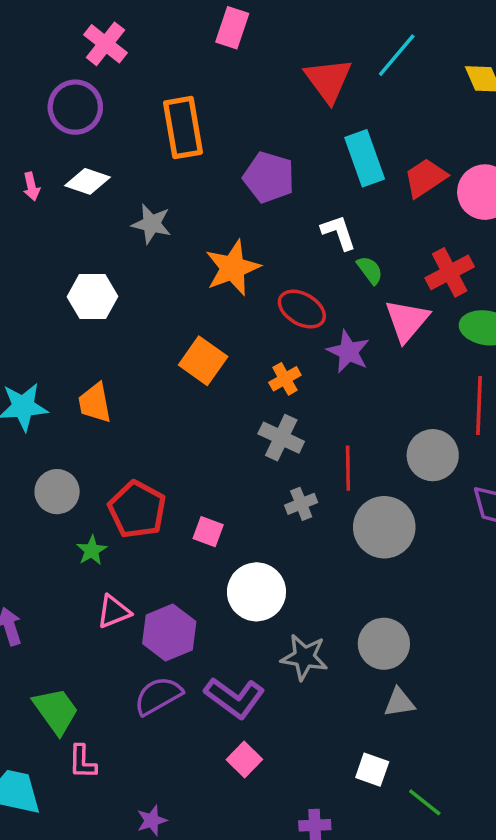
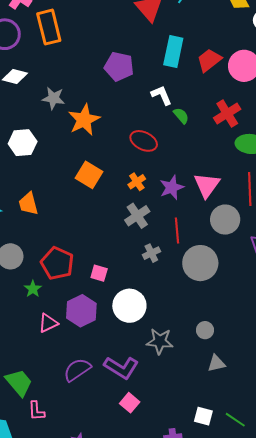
orange rectangle: (183, 128) -> (49, 27), moved
cyan rectangle: (365, 158) -> (173, 51), turned 36
orange star: (233, 268) -> (84, 120), moved
pink triangle: (407, 321) -> (207, 185), moved
purple star: (348, 352) -> (172, 187), moved, turned 30
gray cross: (281, 438) -> (137, 216), turned 35
purple hexagon: (169, 632) -> (81, 311), moved
gray circle: (384, 644) -> (205, 330), size x0.6
white square: (372, 770) -> (203, 416), moved

